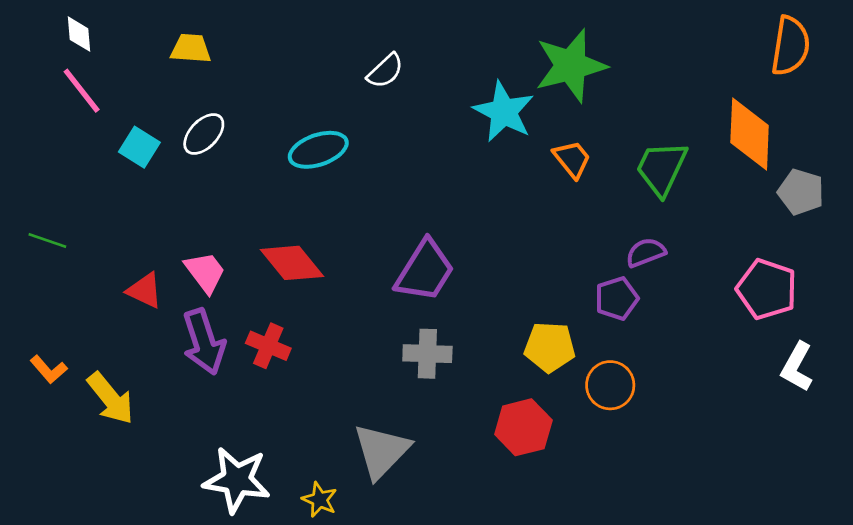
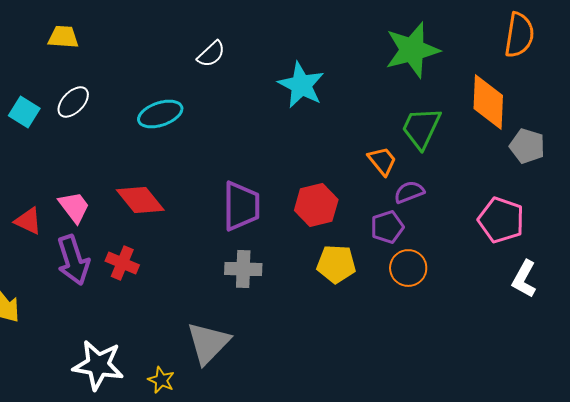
green star: (571, 66) -> (412, 50), moved
orange trapezoid: (572, 159) -> (382, 161), moved
purple trapezoid: (425, 271) -> (241, 206), turned -32
orange circle: (610, 385) -> (408, 268), moved
red hexagon: (523, 427) -> (316, 205), moved

